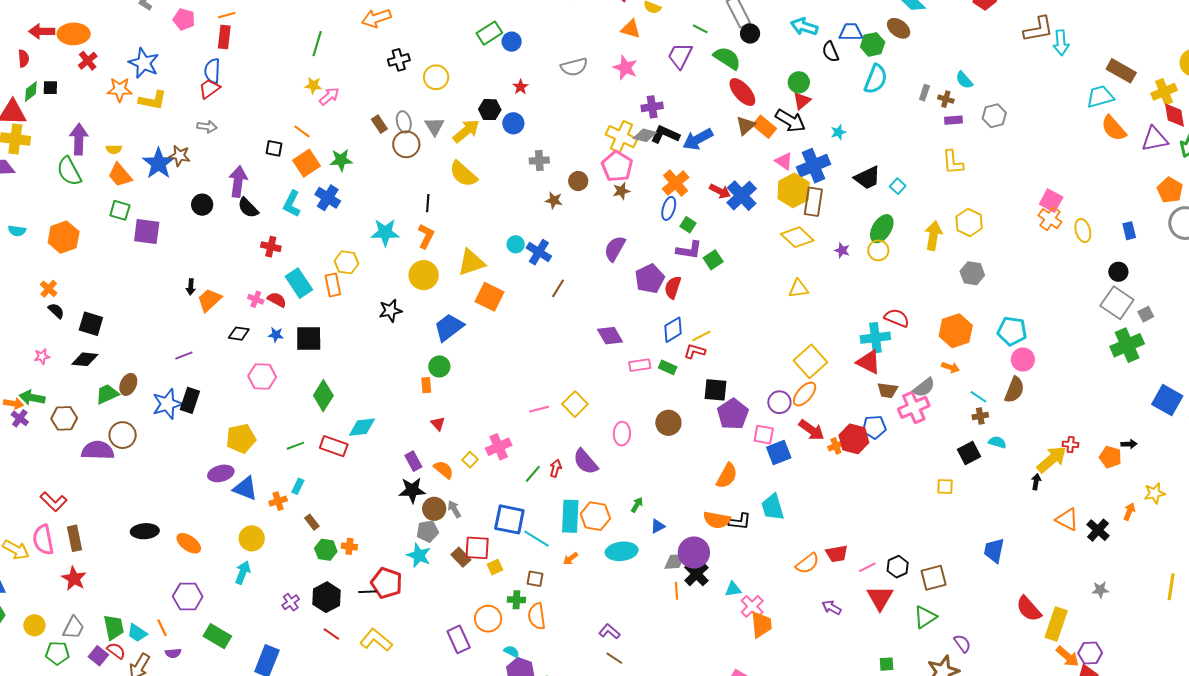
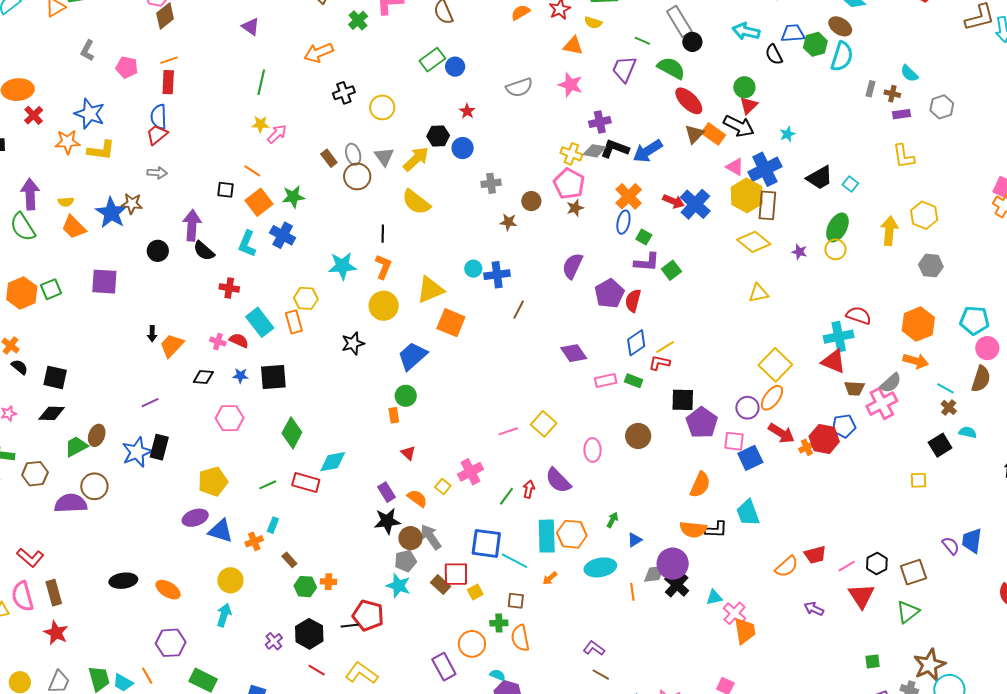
cyan semicircle: (876, 79) -> (842, 56), moved
yellow cross: (622, 137) -> (571, 154), size x0.7
green square: (120, 210) -> (51, 289), moved, turned -35
blue cross: (539, 252) -> (497, 275), turned -35
orange arrow: (951, 367) -> (916, 361), size x1.4
brown cross: (980, 416) -> (949, 407), turned -35
gray arrow: (454, 509) -> (431, 537), size x1.5
orange line: (676, 591) -> (632, 592), moved
purple semicircle: (962, 643) -> (951, 546), moved

